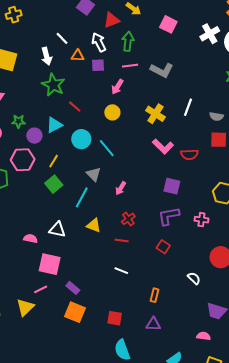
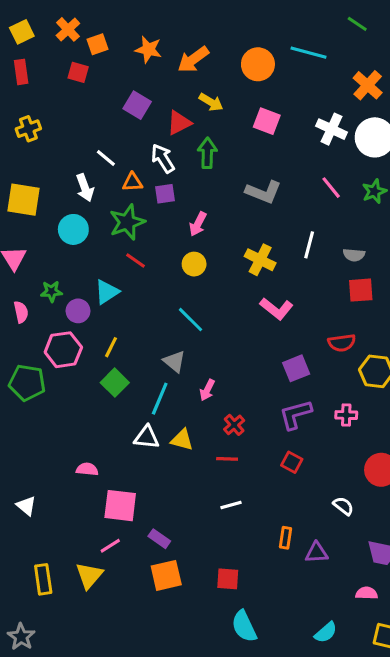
white cross: (210, 34) -> (332, 129), turned -30
pink line: (130, 66) -> (331, 188), moved, turned 63
green star: (53, 85) -> (127, 222), moved, turned 30
cyan circle: (81, 139) -> (73, 229), moved
red semicircle: (189, 154) -> (342, 343), moved
purple square: (172, 186) -> (296, 368), turned -30
pink arrow: (121, 188) -> (207, 390), moved
white triangle: (57, 230) -> (147, 437), moved
white line: (121, 271) -> (231, 505), turned -32
orange square: (75, 312) -> (166, 575), turned -30
purple triangle: (153, 324) -> (317, 553), moved

